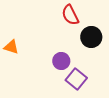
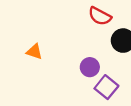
red semicircle: (70, 15) -> (100, 16), turned -35

